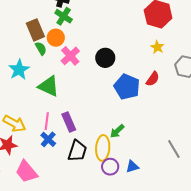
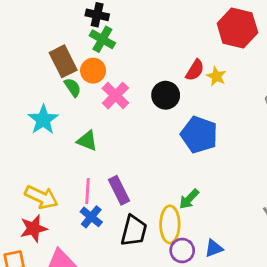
yellow star: (157, 47) -> (216, 76), moved
red semicircle: (153, 79) -> (195, 70), moved
green triangle: (49, 86) -> (87, 141), size x0.7

